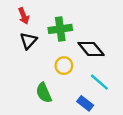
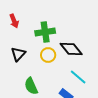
black triangle: (28, 41) -> (18, 54), moved
yellow circle: (64, 66) -> (48, 55), moved

